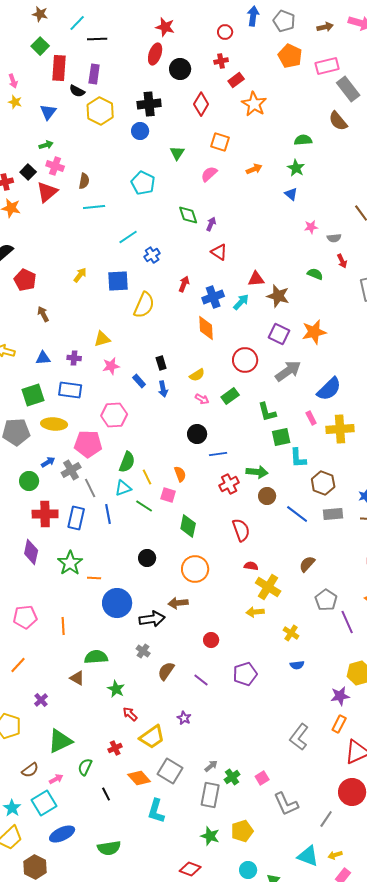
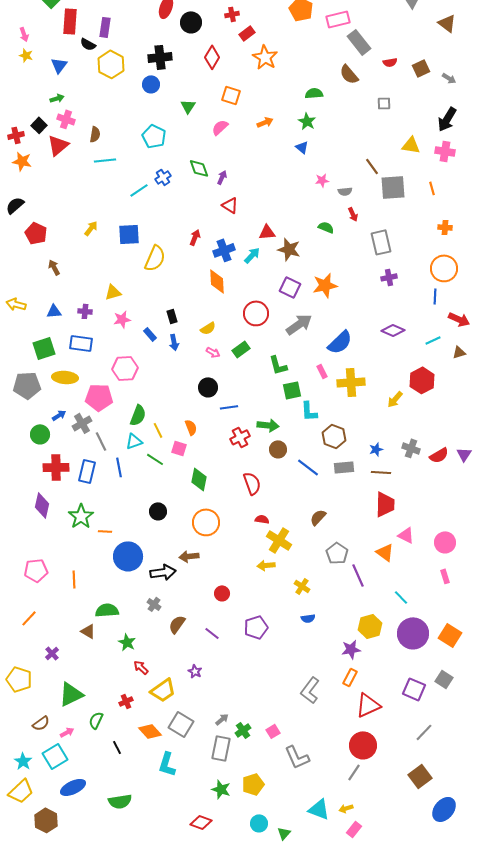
blue cross: (152, 255) -> (163, 177), moved
gray line: (326, 819) -> (354, 772), moved

